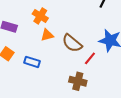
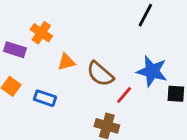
orange cross: (40, 16) -> (41, 33), moved

